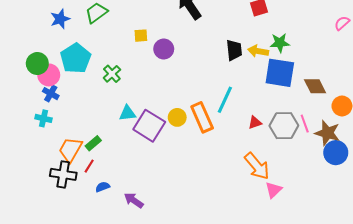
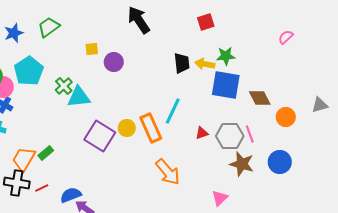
cyan triangle: (127, 113) -> (79, 97), moved, size x1.4
brown star: (327, 133) -> (242, 164), moved
red line: (89, 166) -> (42, 188), moved, turned 32
orange arrow: (257, 166) -> (168, 172), moved
blue semicircle: (103, 187) -> (71, 195), moved, size x1.5

